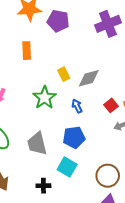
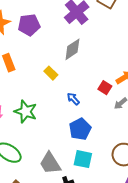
gray diamond: (89, 78) -> (72, 49), moved
green star: (45, 98) -> (26, 111), moved
gray trapezoid: (37, 144) -> (50, 163), moved

